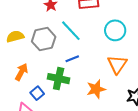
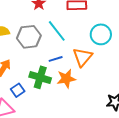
orange triangle: (117, 64) -> (83, 57), moved
orange star: (96, 89) -> (66, 79), moved

